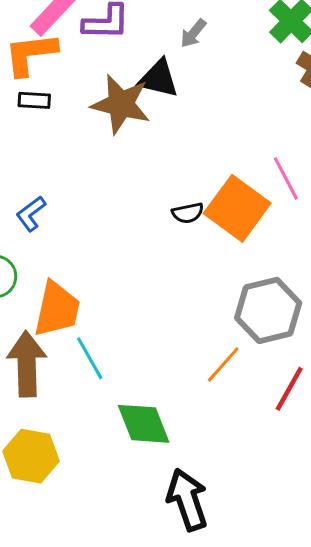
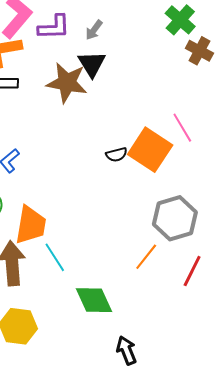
gray arrow: (193, 33) -> (94, 30), moved
black triangle: (159, 79) -> (92, 64), turned 48
black arrow: (187, 500) -> (126, 350), size x0.7

